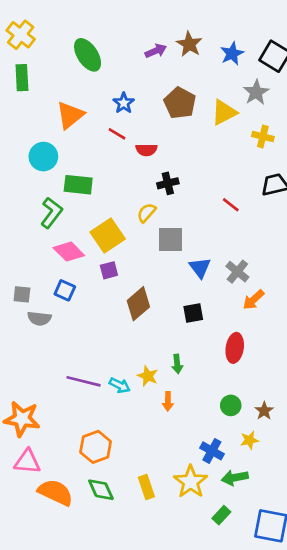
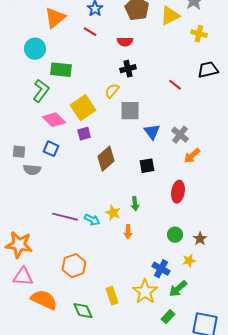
red semicircle: (146, 150) -> (125, 42), moved
green arrow: (235, 478) -> (178, 289), turned -30
green diamond: (101, 490) -> (83, 311), moved

